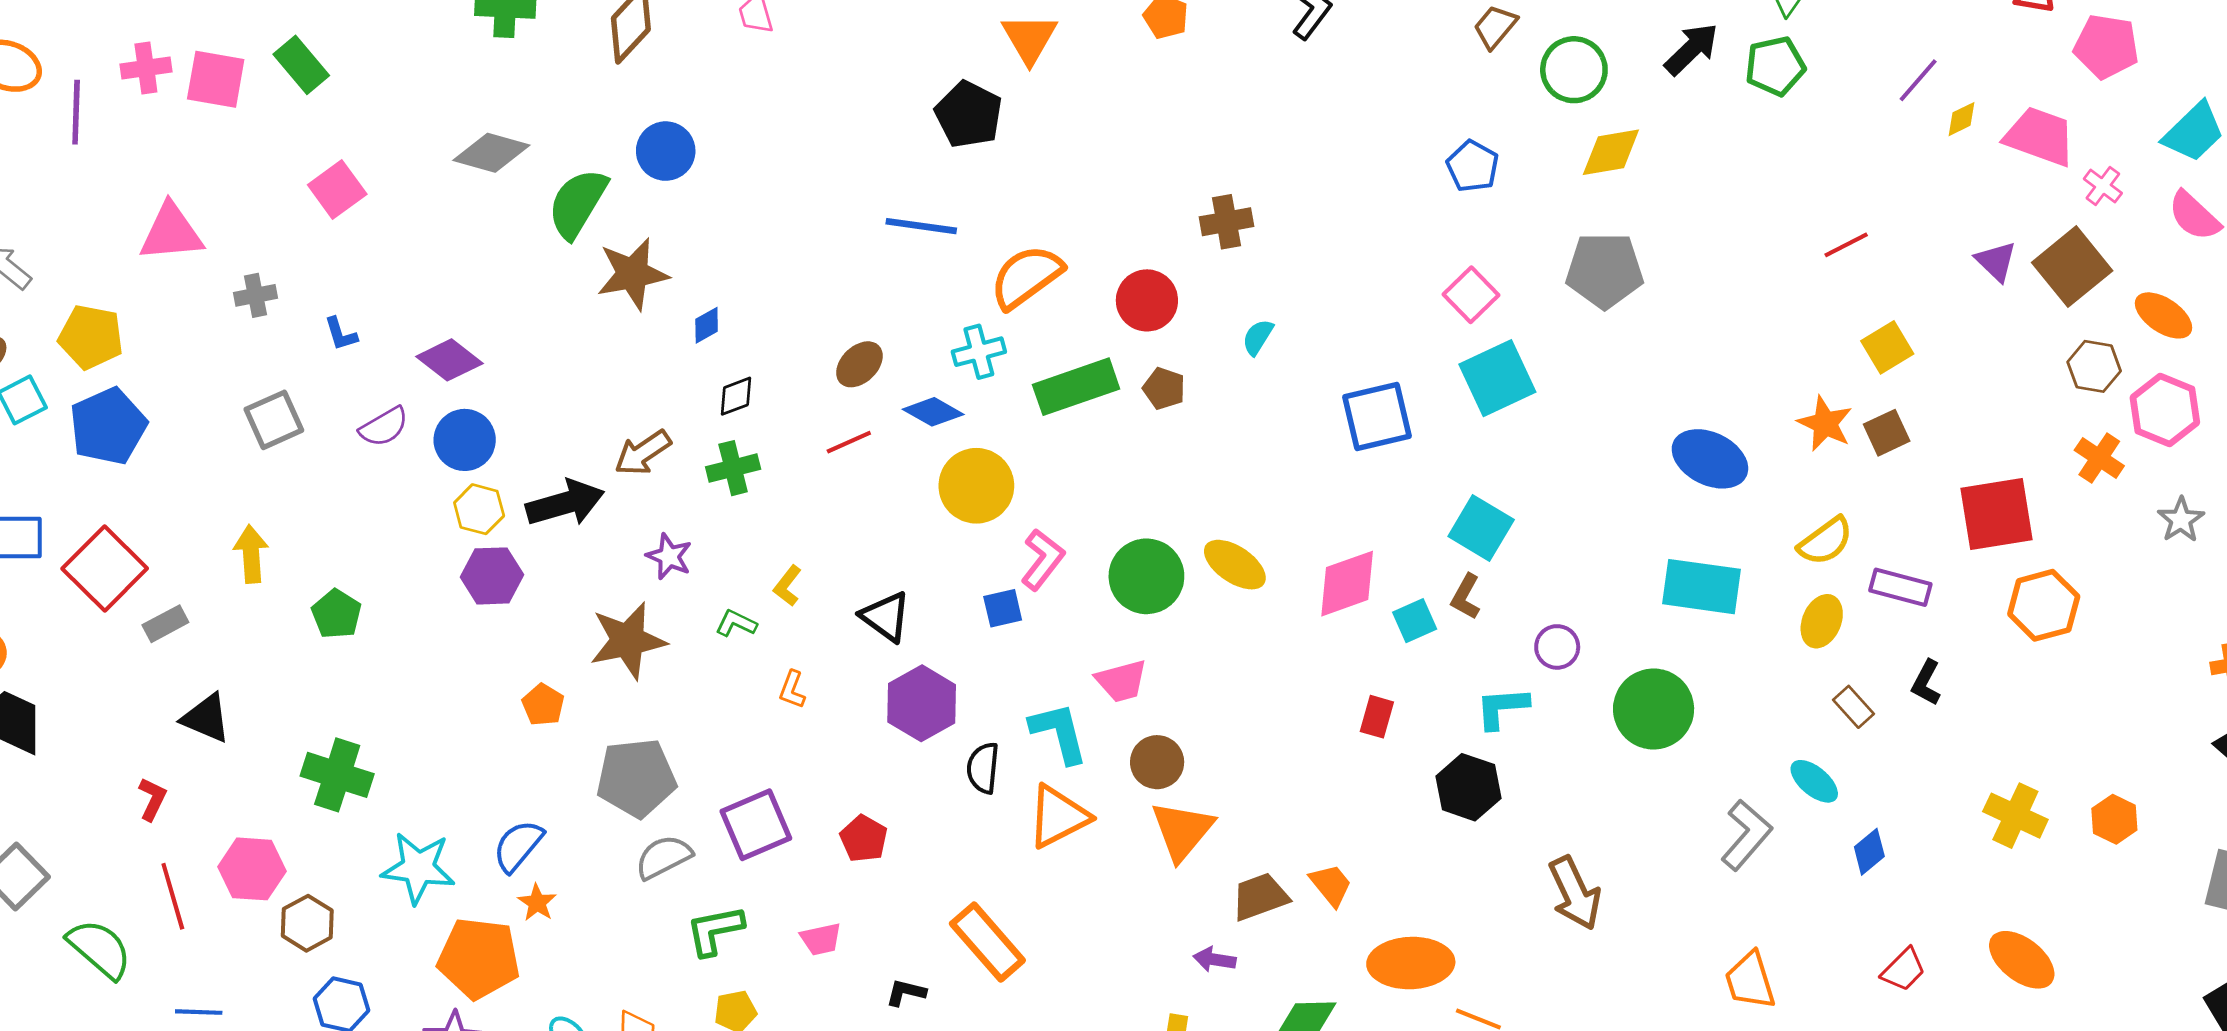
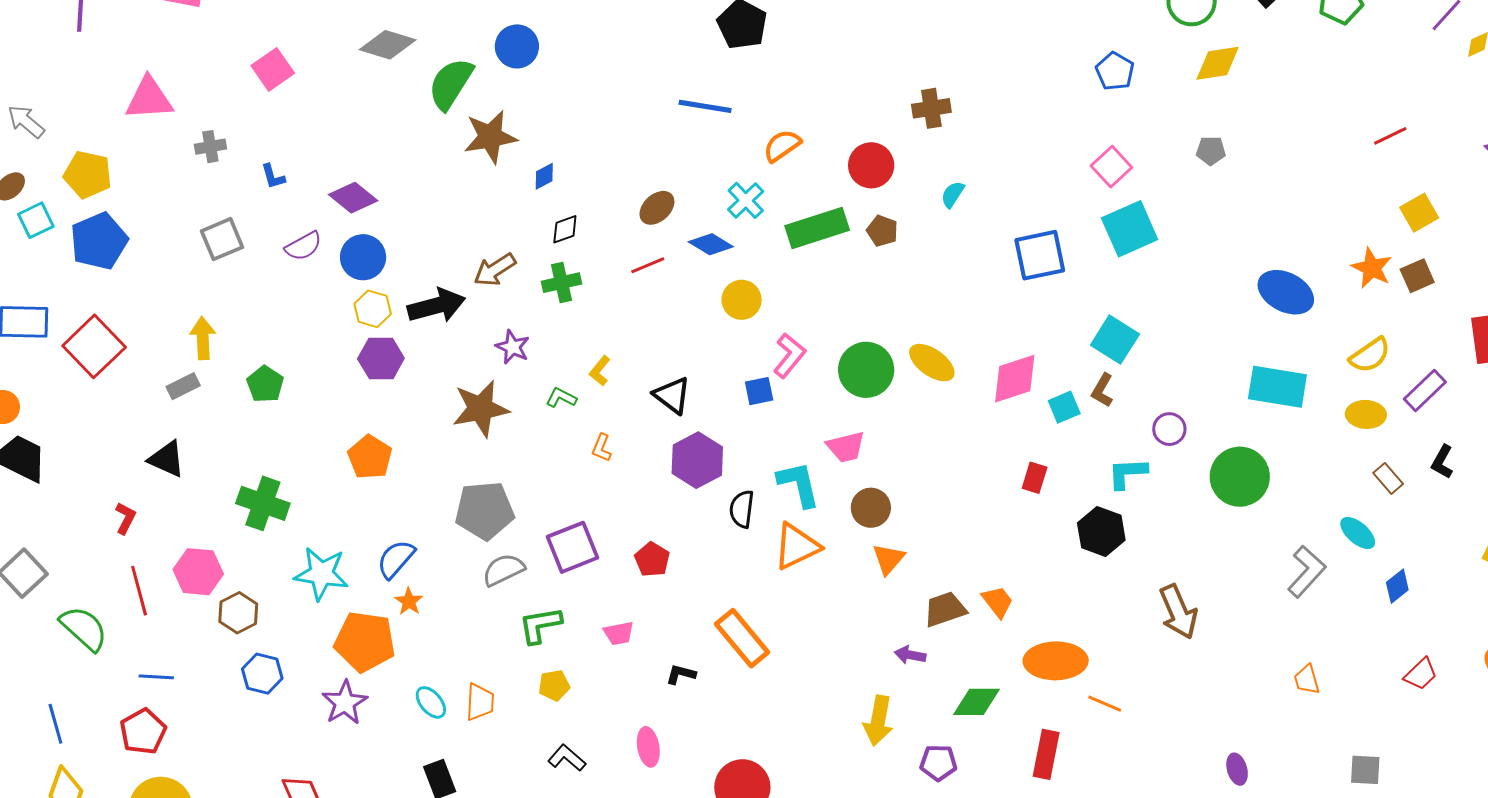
gray pentagon: (1605, 270) -> (1211, 151), size x0.5
orange semicircle: (1026, 277) -> (782, 146), size x0.7
cyan cross: (979, 352) -> (746, 200), turned -30
yellow circle: (976, 486) -> (742, 300), size x0.7
purple rectangle: (1900, 587) -> (1425, 391), turned -60
yellow ellipse: (1822, 621) -> (1366, 414), turned 69
gray rectangle: (165, 624) -> (183, 386), moved
orange pentagon: (543, 705) -> (370, 457), moved, size x1.4
orange triangle: (1182, 831) -> (888, 559), size x0.7
orange trapezoid: (1750, 981) -> (1307, 680), size x0.7

